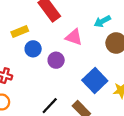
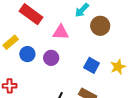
blue square: (95, 81) -> (92, 65), size x0.7

